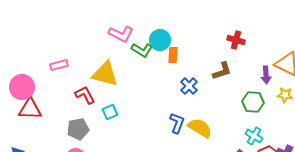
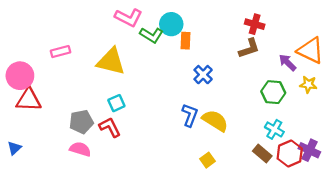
brown L-shape: (222, 71) -> (249, 48), moved
purple arrow: (266, 75) -> (287, 63), turned 138
red L-shape: (85, 95) -> (110, 127), moved

